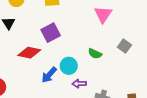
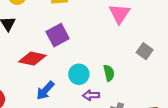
green semicircle: (95, 54) -> (109, 73), moved, turned -128
blue arrow: (49, 75) -> (45, 90), moved

